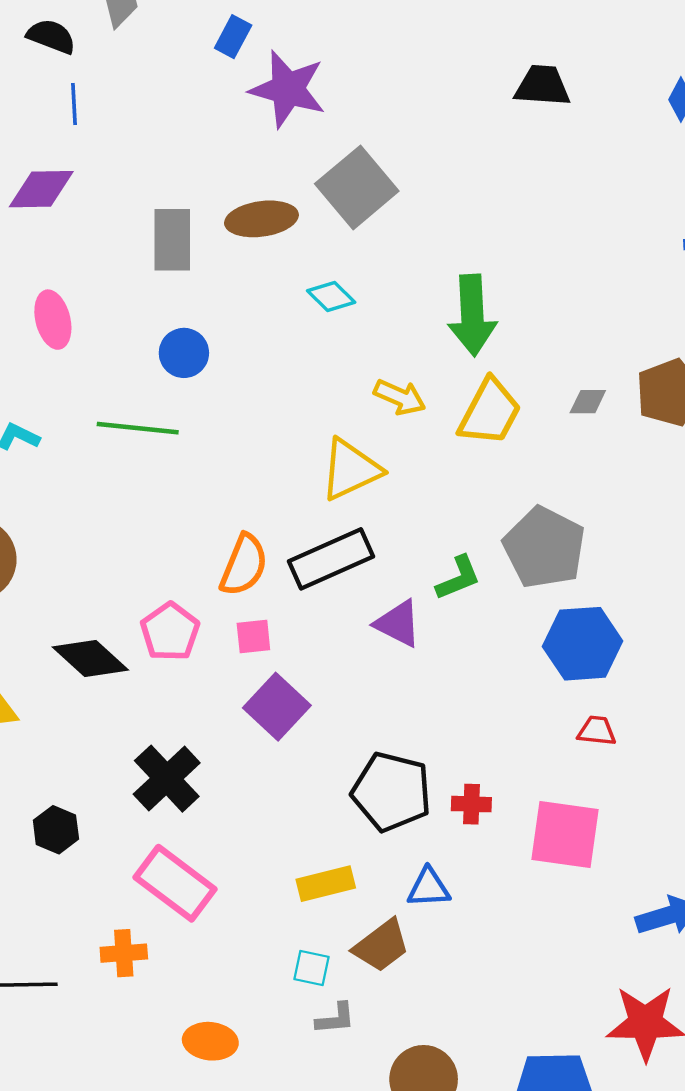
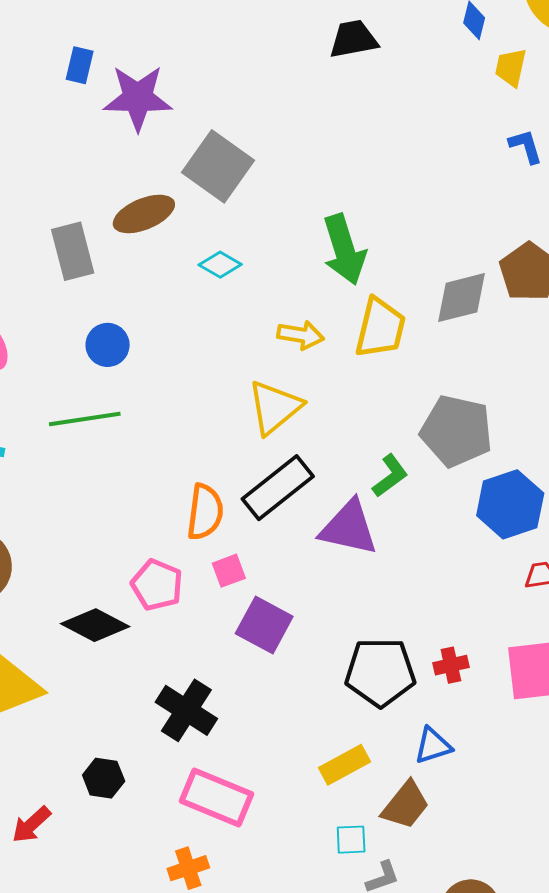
gray diamond: (588, 402) -> (461, 298), size x1.8
purple triangle: (398, 623) -> (349, 528), size x1.4

